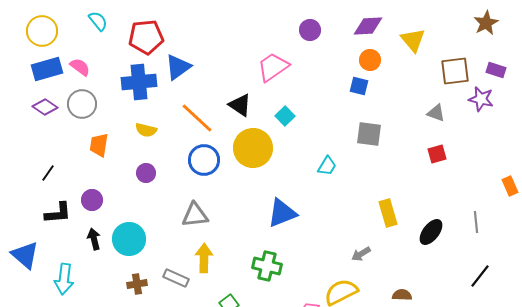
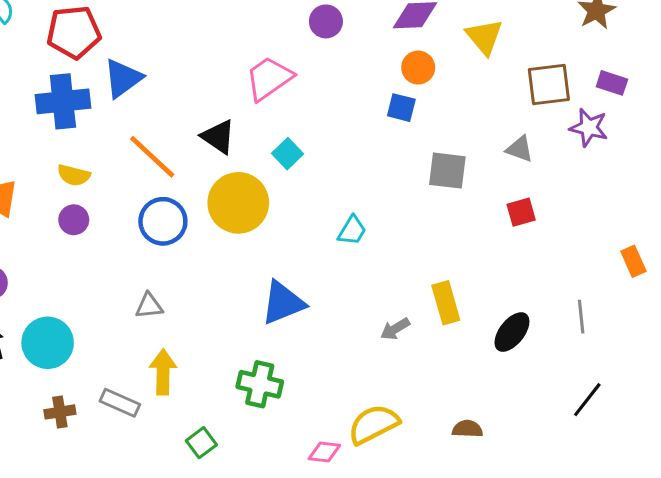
gray square: (369, 134) -> (447, 171), moved
purple circle: (146, 173) -> (74, 220), moved
gray triangle: (195, 215) -> (149, 306), size x0.7
gray arrow: (361, 254) -> (395, 329), moved

